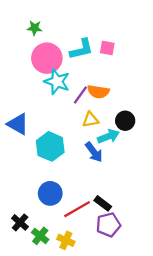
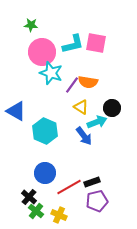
pink square: (107, 48) -> (96, 43), size x1.5
yellow triangle: (90, 120) -> (81, 107), turned 42
black rectangle: (103, 203) -> (92, 182), turned -56
black cross: (20, 222) -> (29, 197), moved

